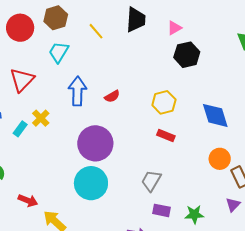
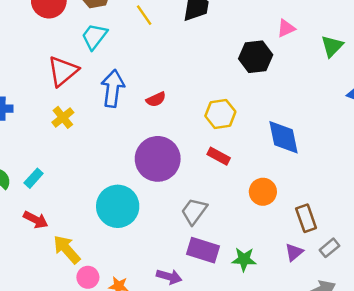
pink triangle: (174, 28) -> (286, 28), moved
red triangle: (22, 80) -> (63, 71), moved
cyan rectangle: (20, 129) -> (34, 178), moved
purple circle: (95, 143) -> (158, 159), moved
orange circle: (220, 159) -> (263, 192), moved
purple rectangle: (161, 210) -> (203, 250), size x1.4

